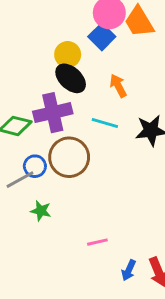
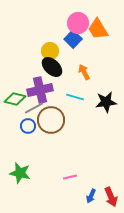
gray line: (20, 180) -> (34, 108), moved
green star: (41, 211) -> (20, 173), moved, size x1.5

